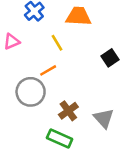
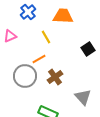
brown cross: (68, 111) -> (55, 77), moved

